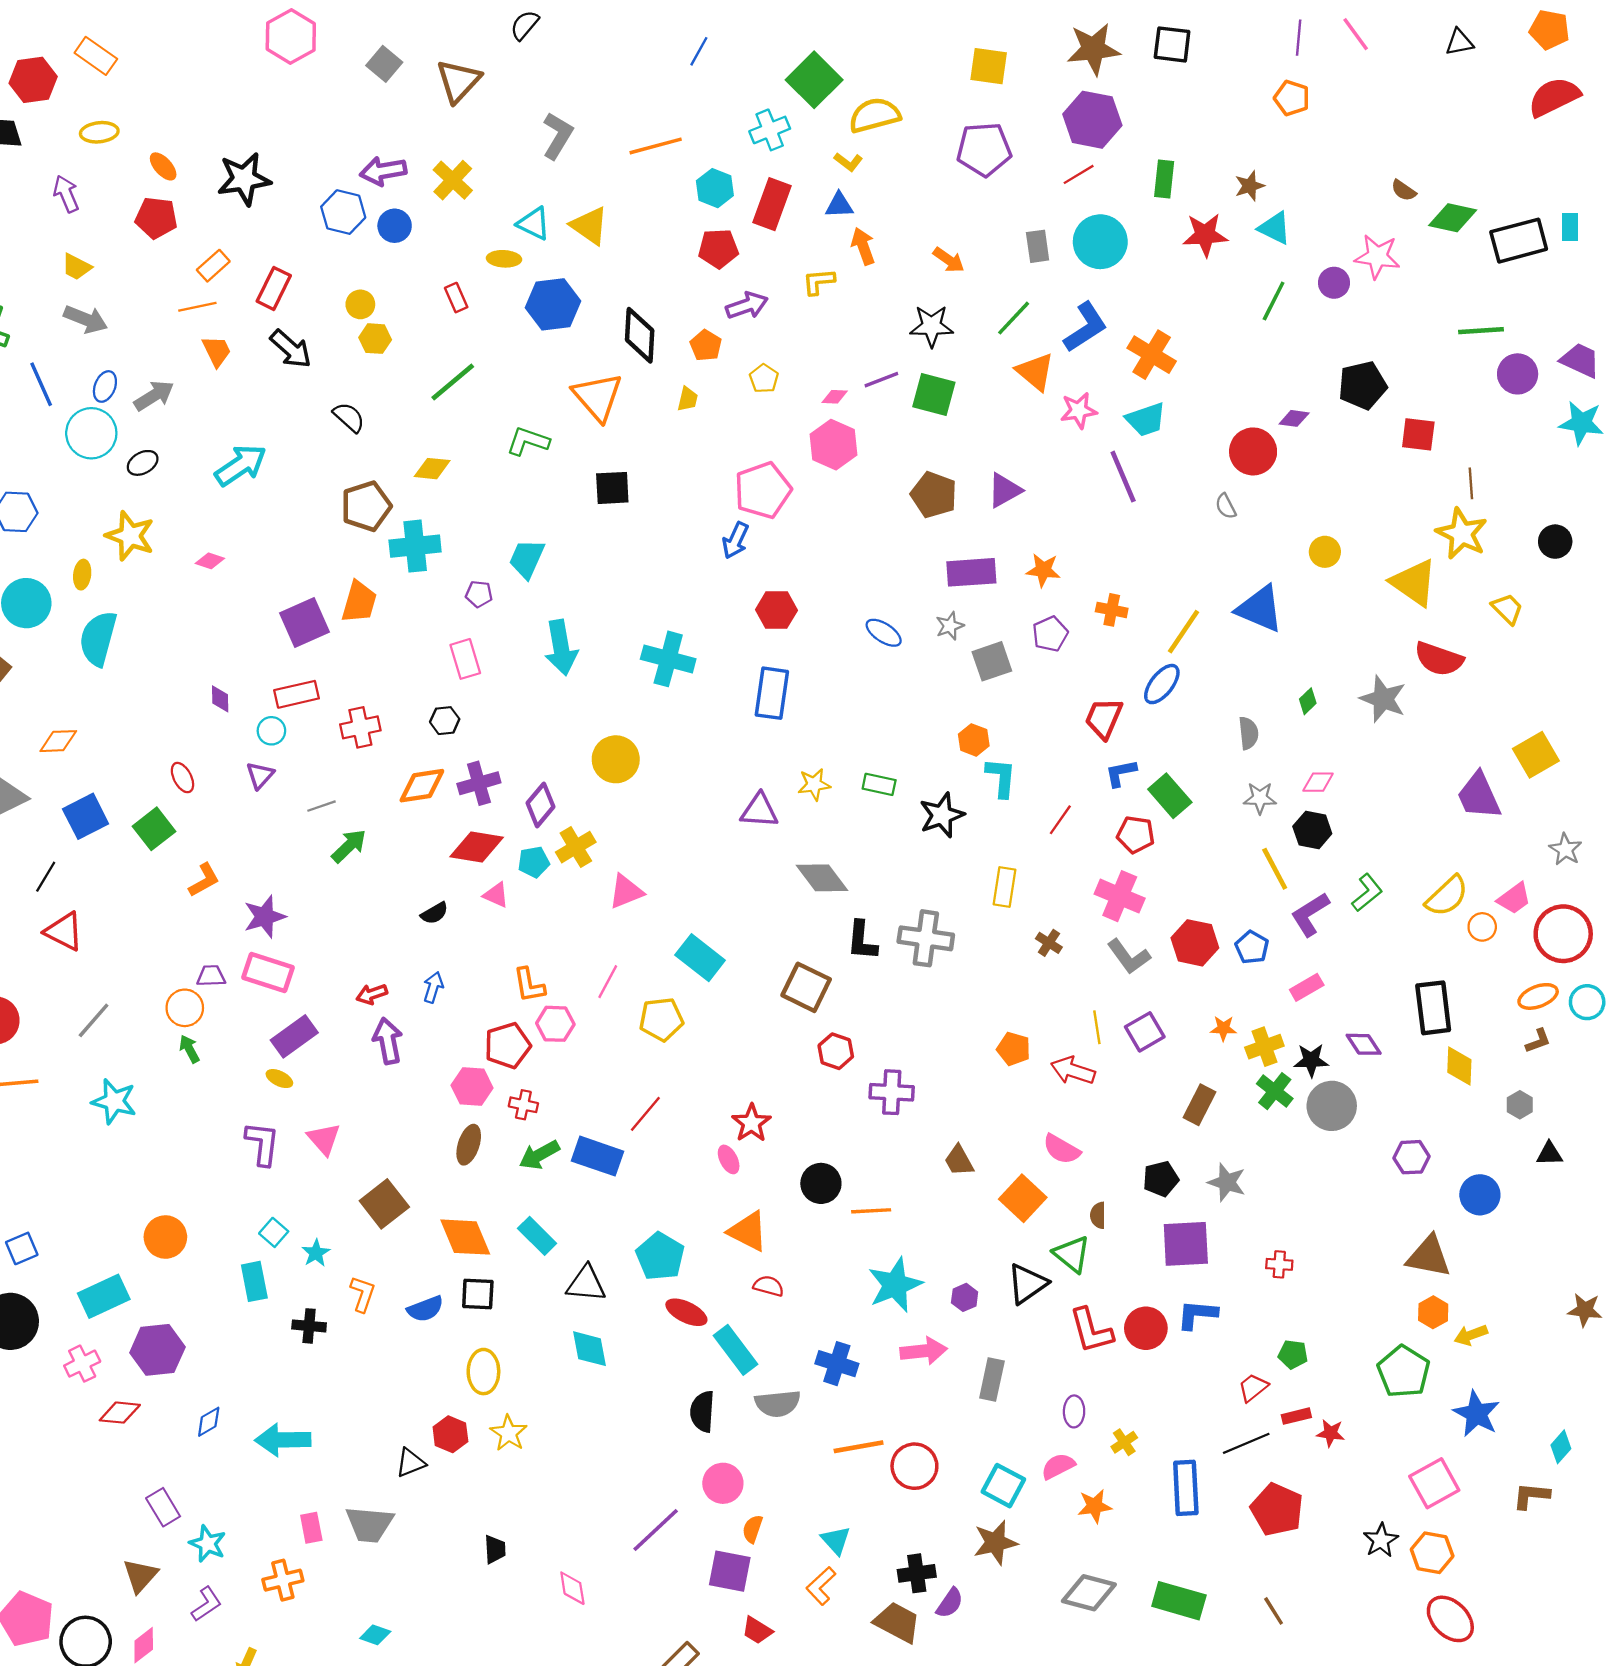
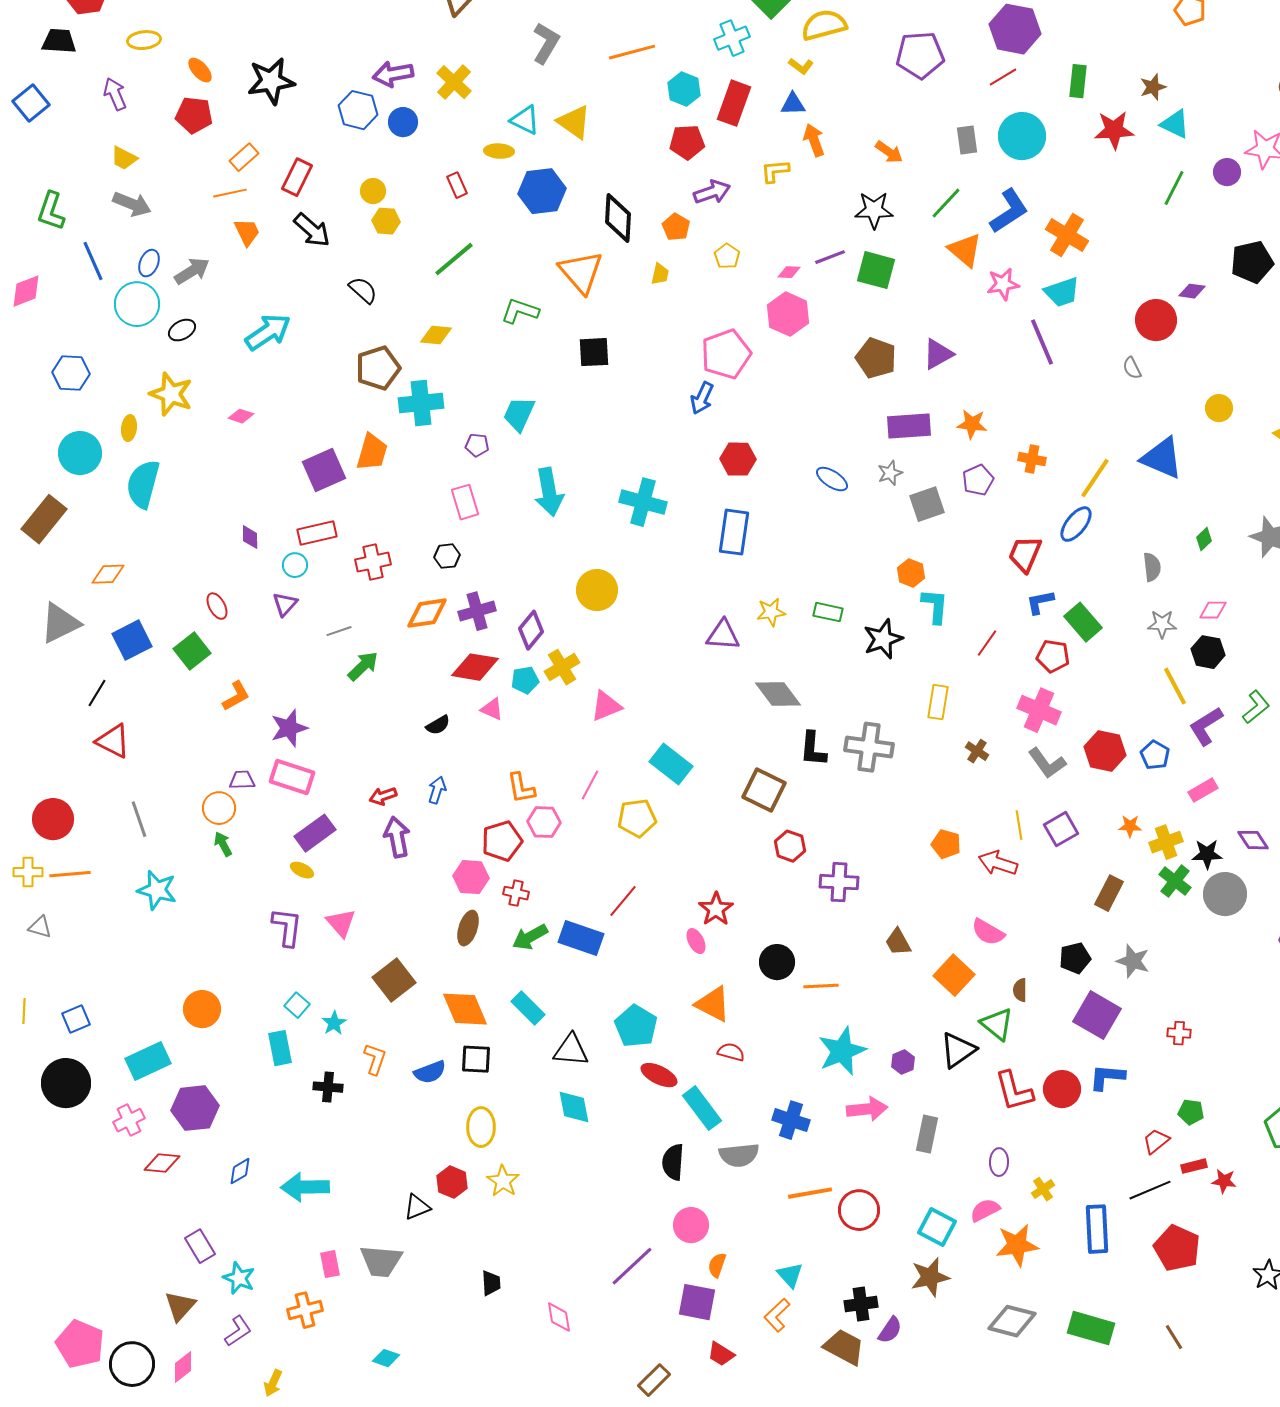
gray line: (94, 1020) -> (139, 819), turned -60
purple square: (1186, 1244) -> (1097, 1015), turned 33
orange star: (1095, 1506) -> (1017, 1245), size x1.4

